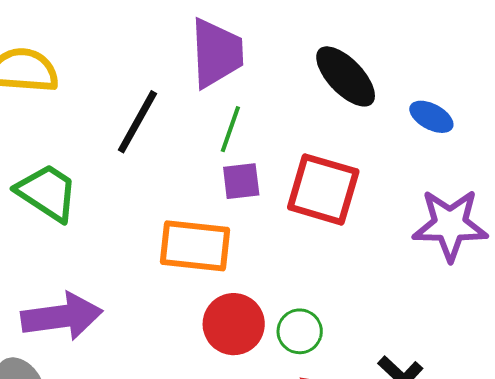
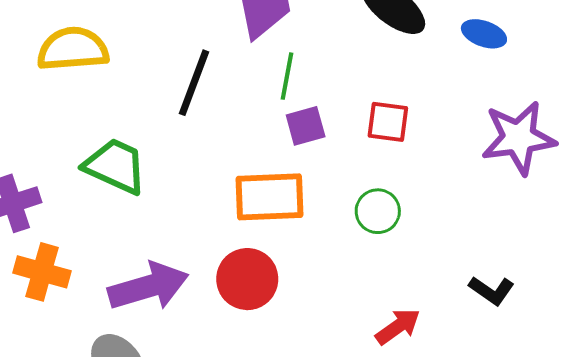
red square: (323, 189) -> (388, 122), size x0.6
red circle: (234, 324) -> (247, 279), moved
green circle: (300, 331) -> (378, 211), moved

